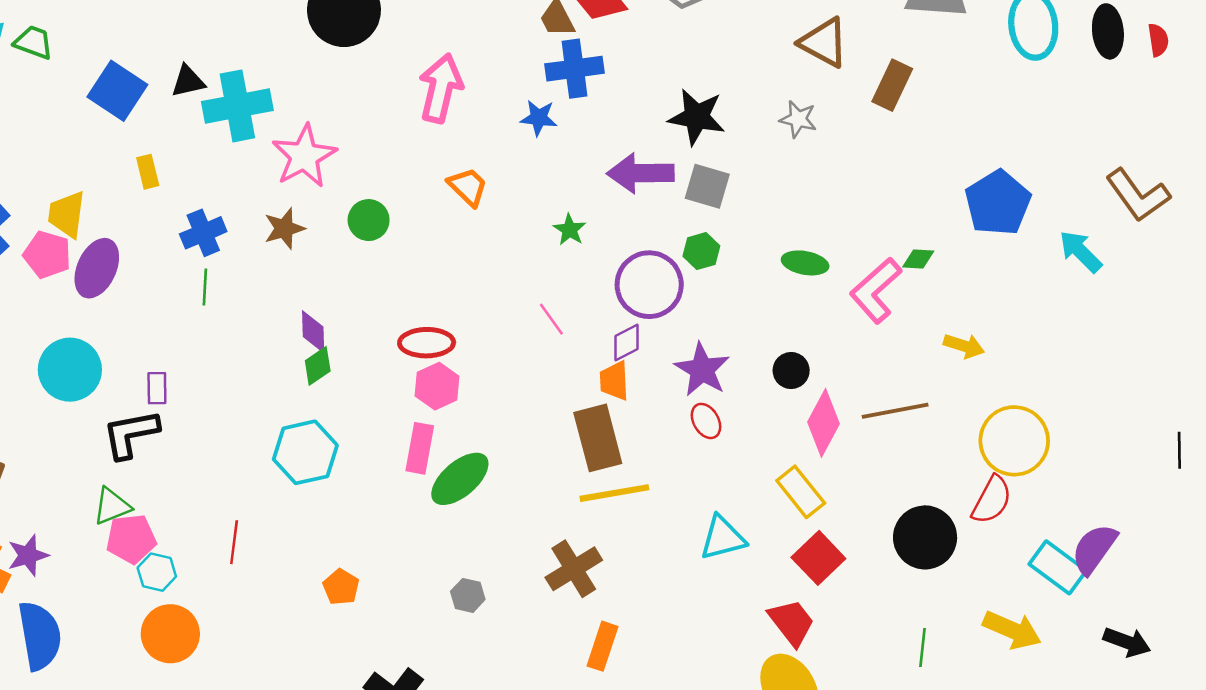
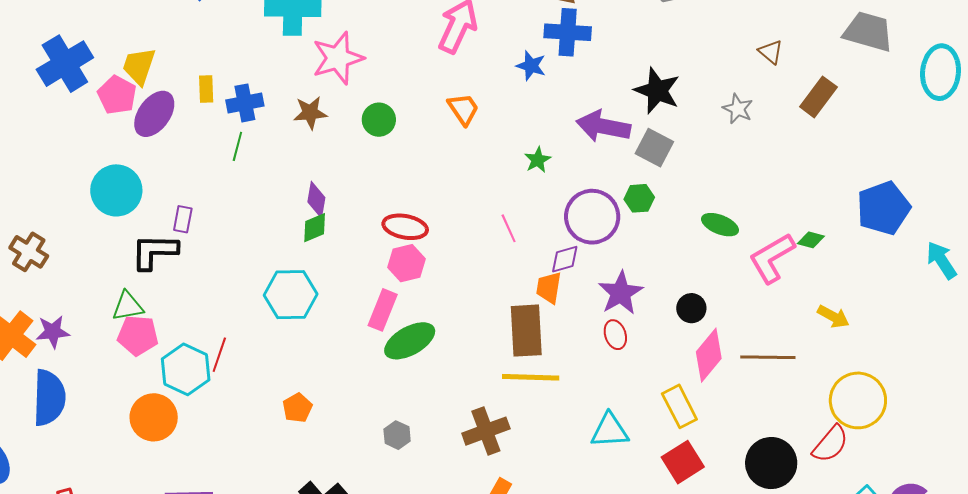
brown triangle: (824, 42) -> (771, 52), size x0.6
yellow rectangle: (148, 172) -> (206, 89), moved
cyan hexagon: (157, 572) -> (186, 369), moved, size x1.6

